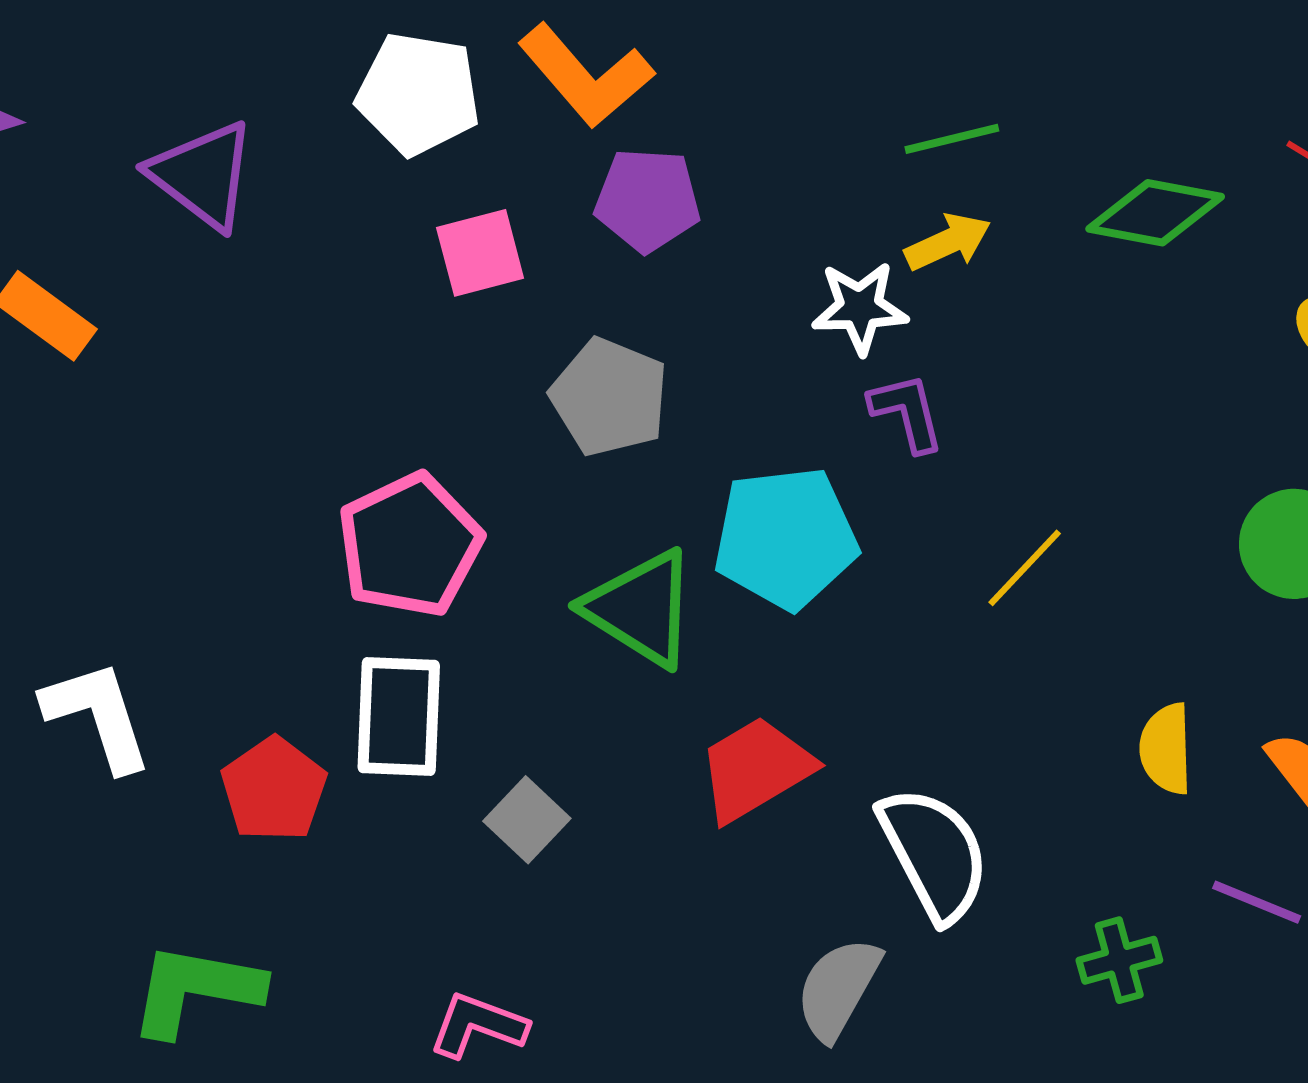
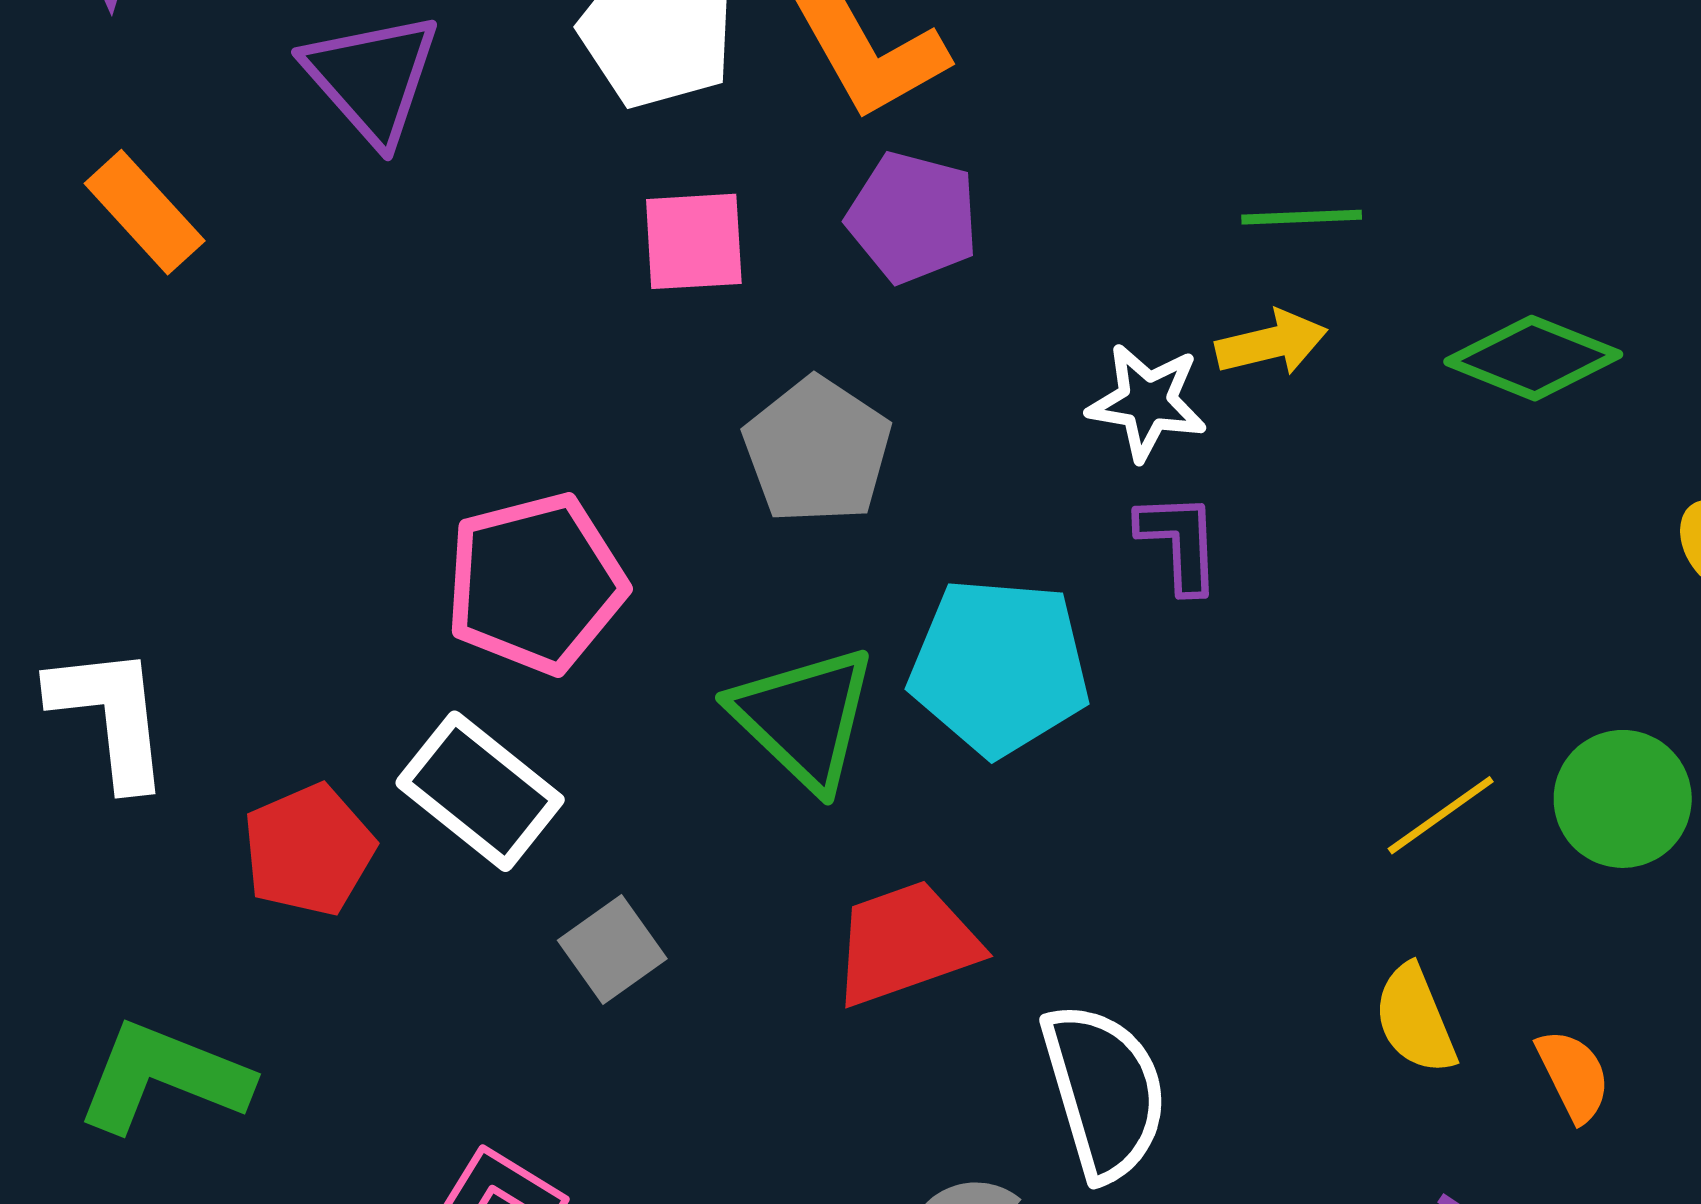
yellow line: (1025, 568) -> (1441, 815), moved
white rectangle: (399, 717) -> (480, 791), turned -65
yellow semicircle: (1166, 749) -> (1415, 1019), turned -32

